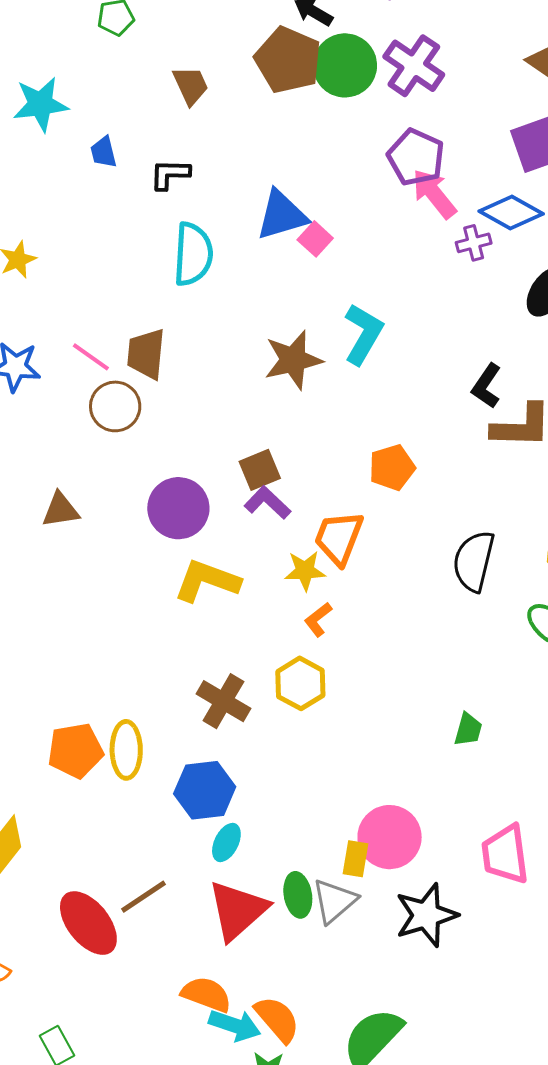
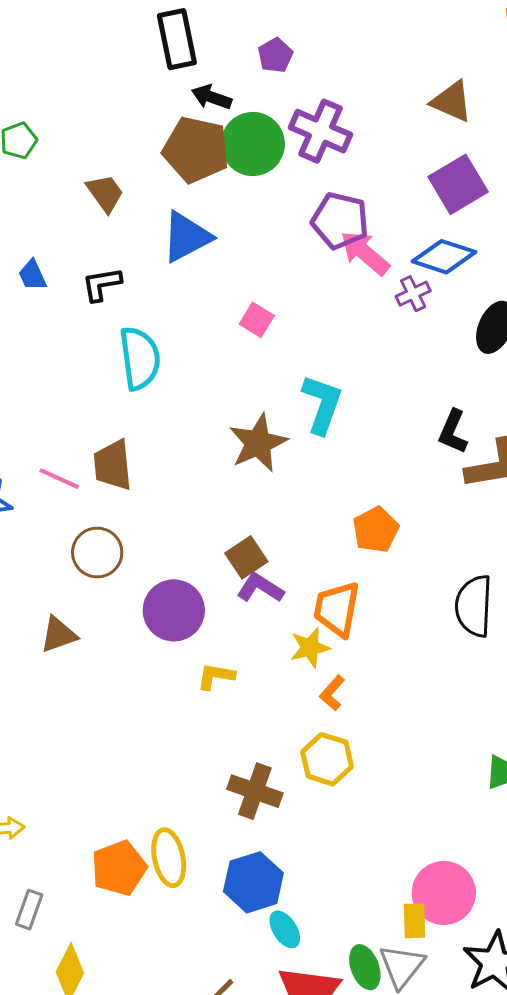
blue triangle: (282, 215) -> (186, 237), moved
brown circle: (115, 406) -> (97, 553), moved
yellow L-shape: (207, 581) -> (216, 676), size x0.6
cyan ellipse: (226, 843) -> (285, 929), turned -48

